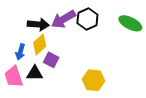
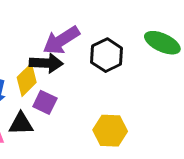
black hexagon: (87, 19) -> (107, 55), moved
black arrow: (38, 24) -> (46, 63), moved

